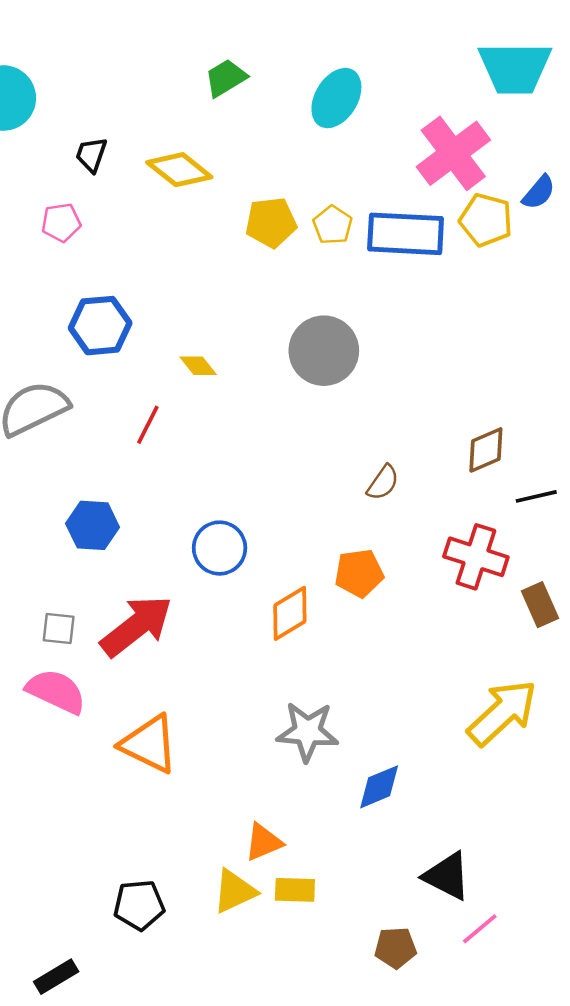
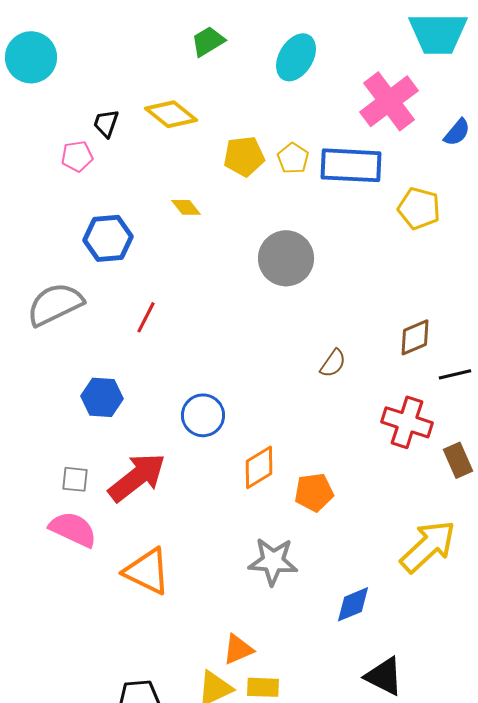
black trapezoid: (91, 155) -> (106, 123), moved
yellow pentagon: (486, 220) -> (419, 208), moved
yellow diamond: (198, 366) -> (186, 207), moved
orange pentagon: (359, 573) -> (314, 492), moved
blue diamond: (379, 787) -> (353, 604), moved

